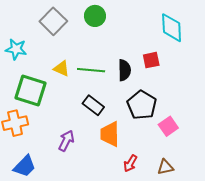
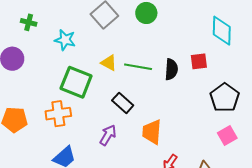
black rectangle: (93, 105) -> (123, 103), moved
black pentagon: (142, 105) -> (225, 98), moved
pink square: (168, 126) -> (227, 136), moved

